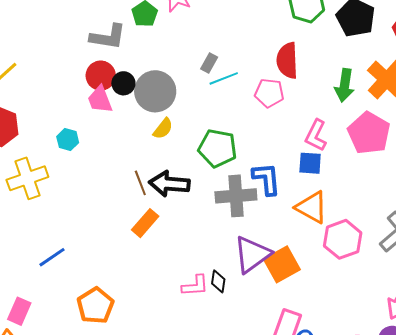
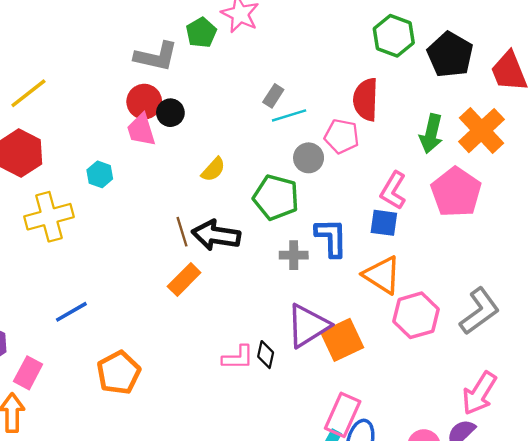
gray circle: (155, 91) -> (309, 158), moved, size x0.6
gray cross: (236, 196) -> (294, 255), size x0.6

